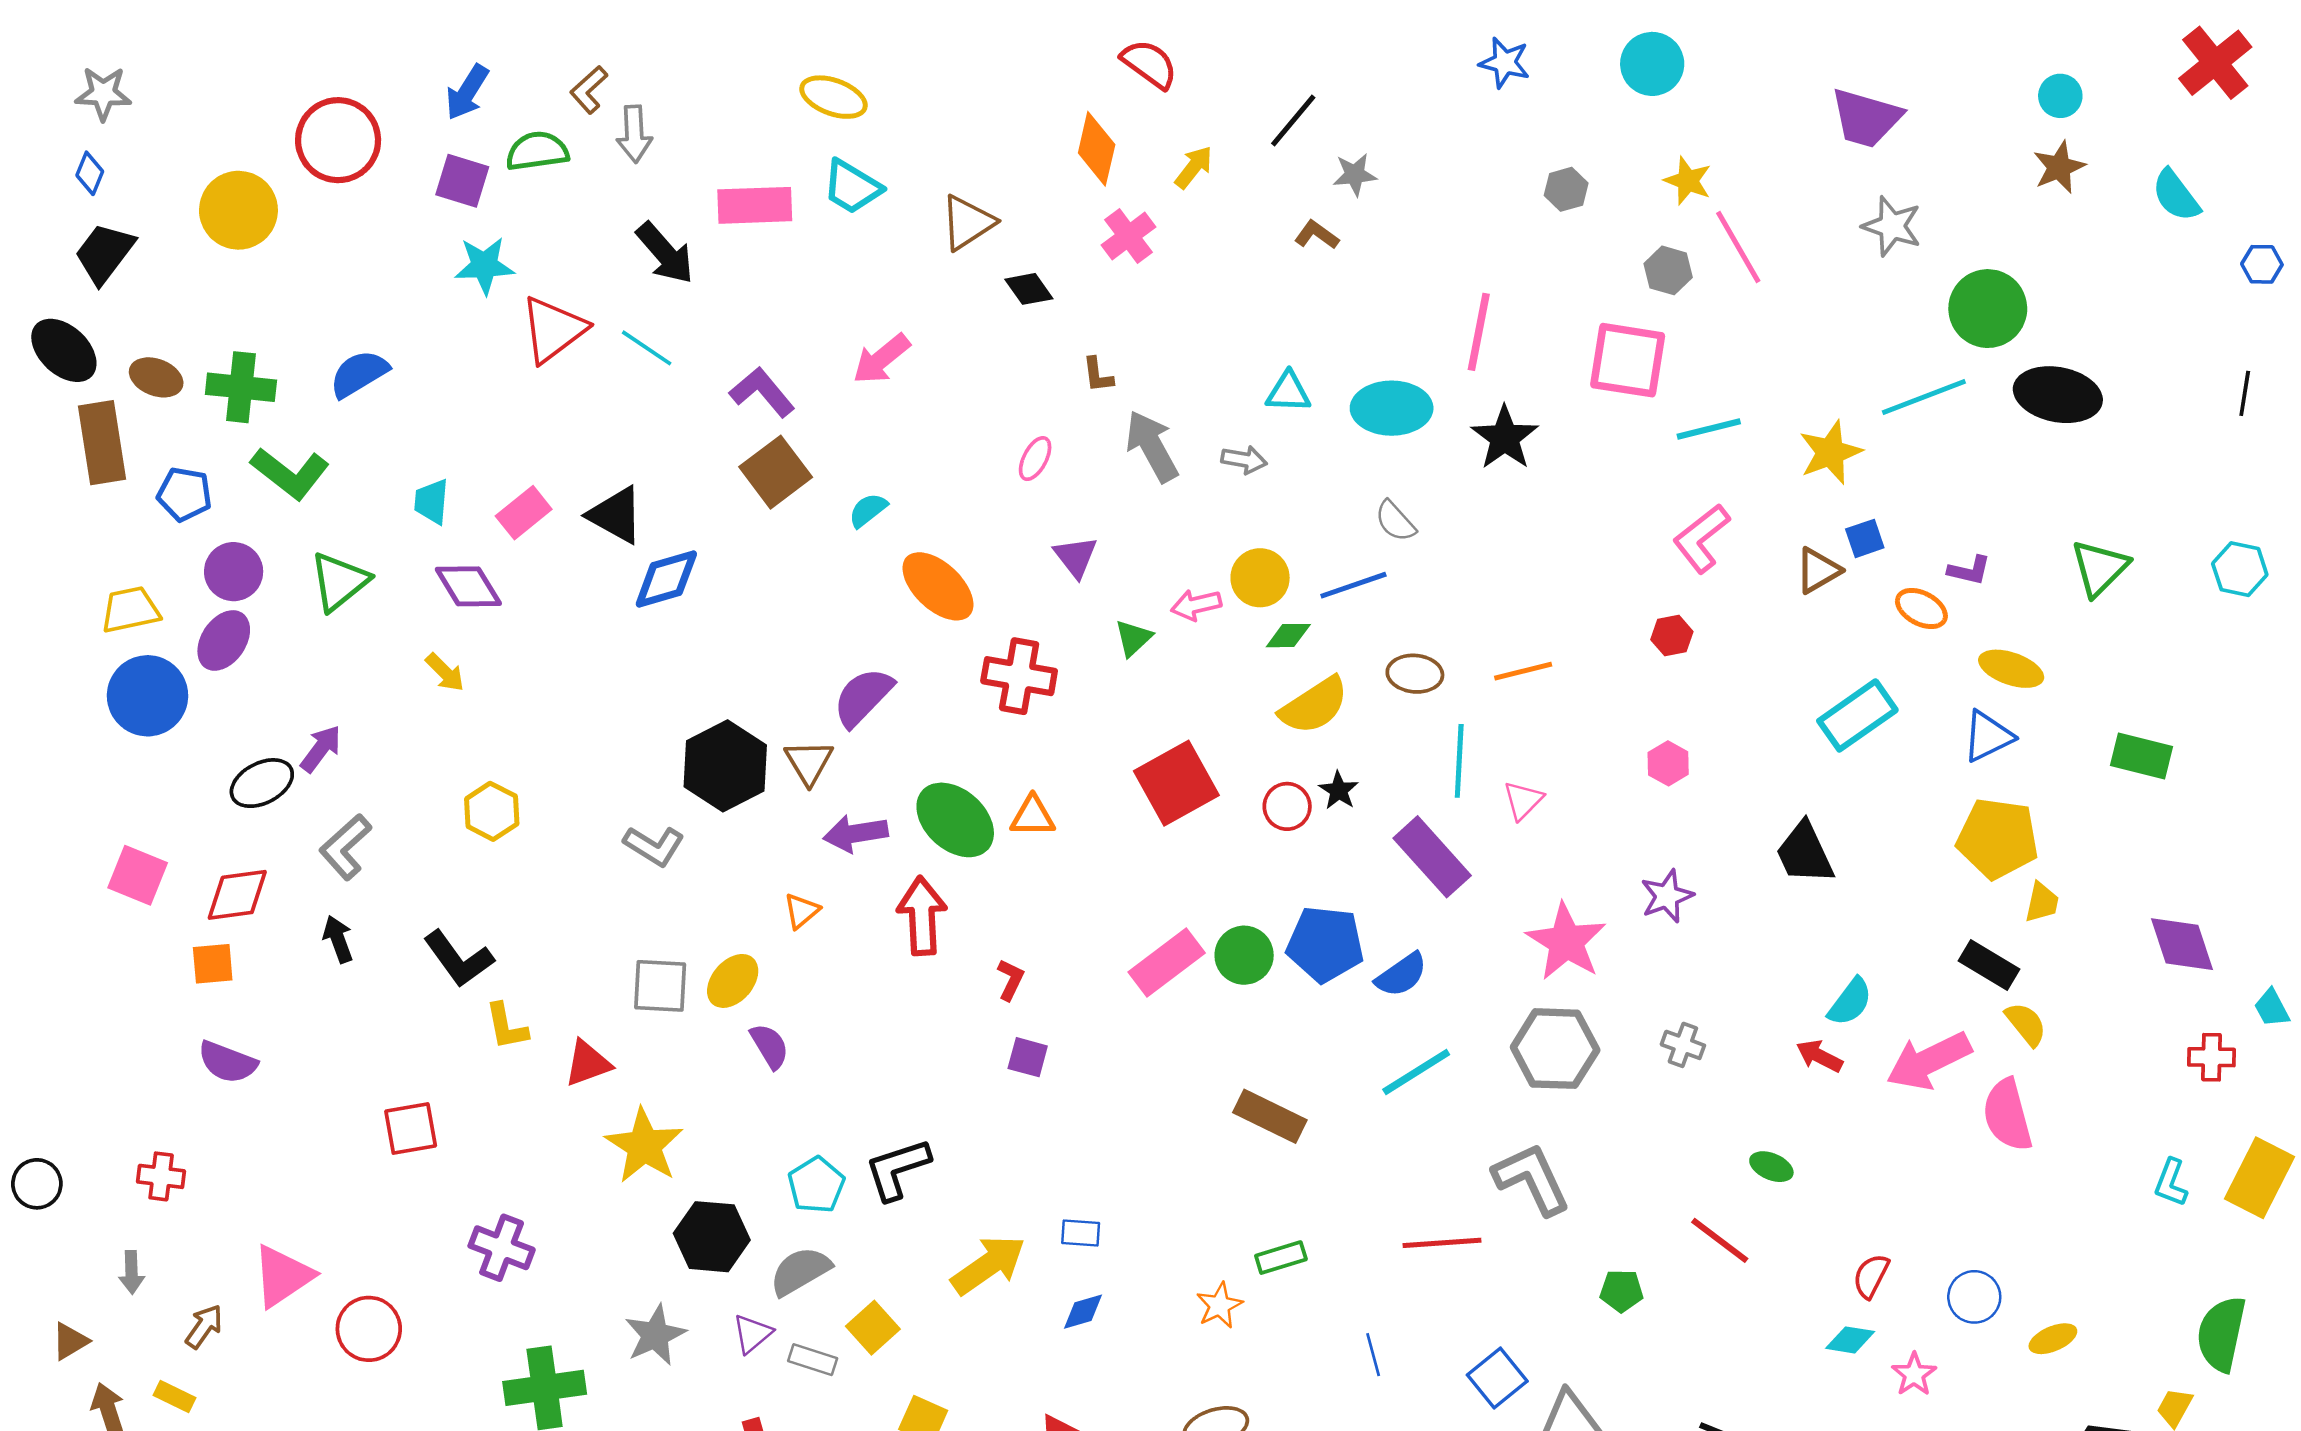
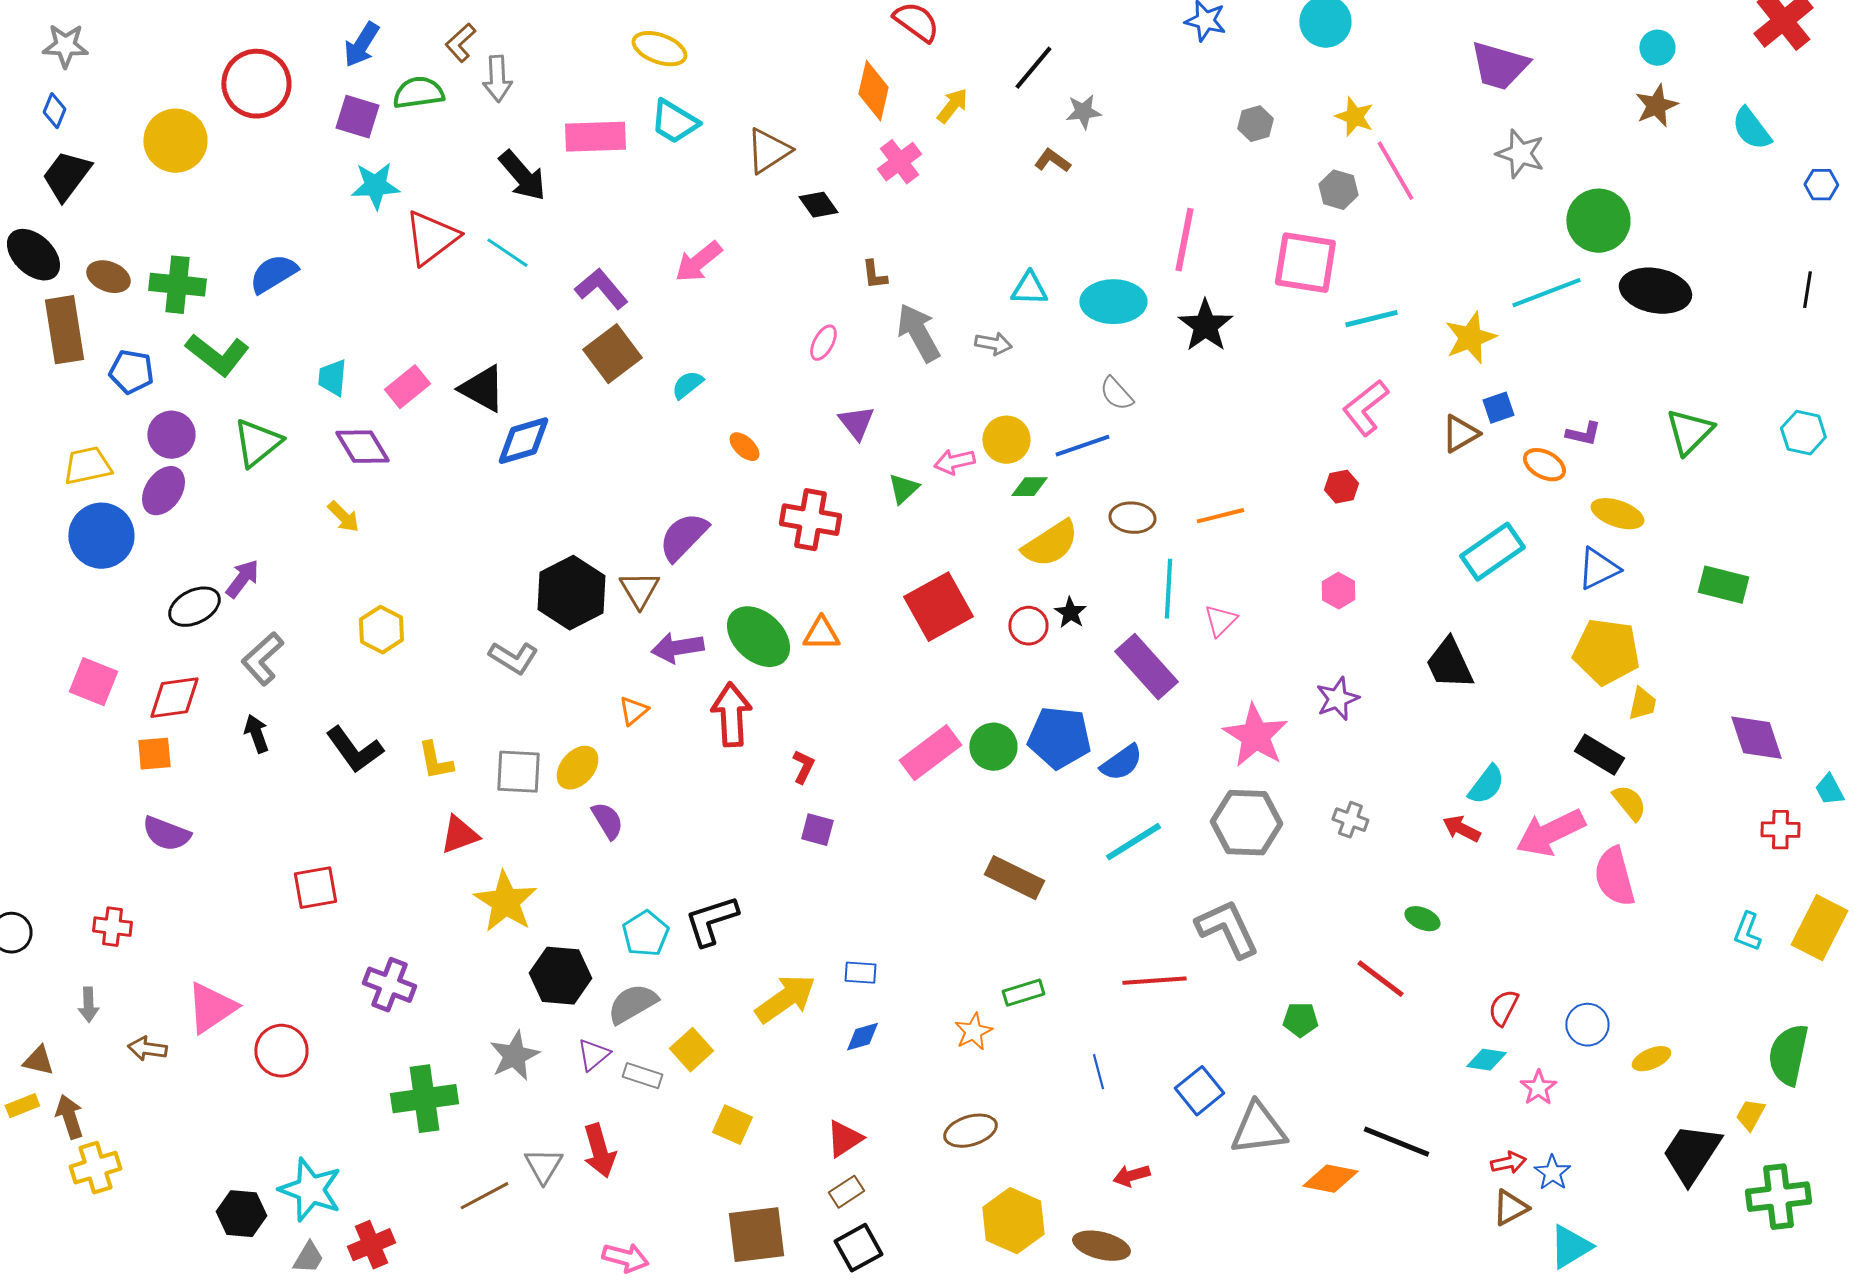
orange ellipse: (938, 586) -> (744, 447), size x0.5
yellow L-shape: (506, 1026) -> (435, 761), moved
brown arrow: (204, 1326) -> (147, 1049), turned -117
brown triangle: (70, 1341) -> (38, 1061), turned 44
yellow rectangle: (175, 1396) -> (22, 1106), moved, turned -48

